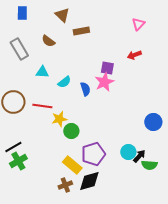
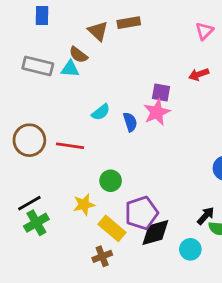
brown triangle: (62, 15) -> (98, 31), moved
brown rectangle: (81, 31) -> (129, 23), moved
gray rectangle: (19, 49) -> (38, 66), turned -45
cyan triangle: (42, 72) -> (70, 69), moved
yellow star: (59, 119) -> (84, 205), moved
cyan circle: (128, 152) -> (190, 249), moved
black diamond: (89, 181) -> (155, 233), moved

